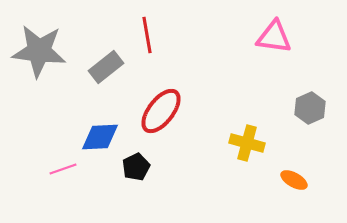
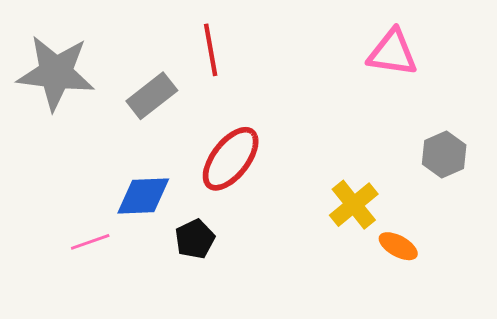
yellow cross: (247, 143) -> (354, 205), turned 36
orange ellipse: (294, 180) -> (398, 246), moved

